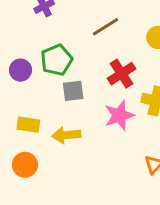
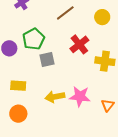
pink star: (119, 115) -> (80, 96), moved, turned 30
yellow arrow: (66, 135) -> (55, 97), moved

